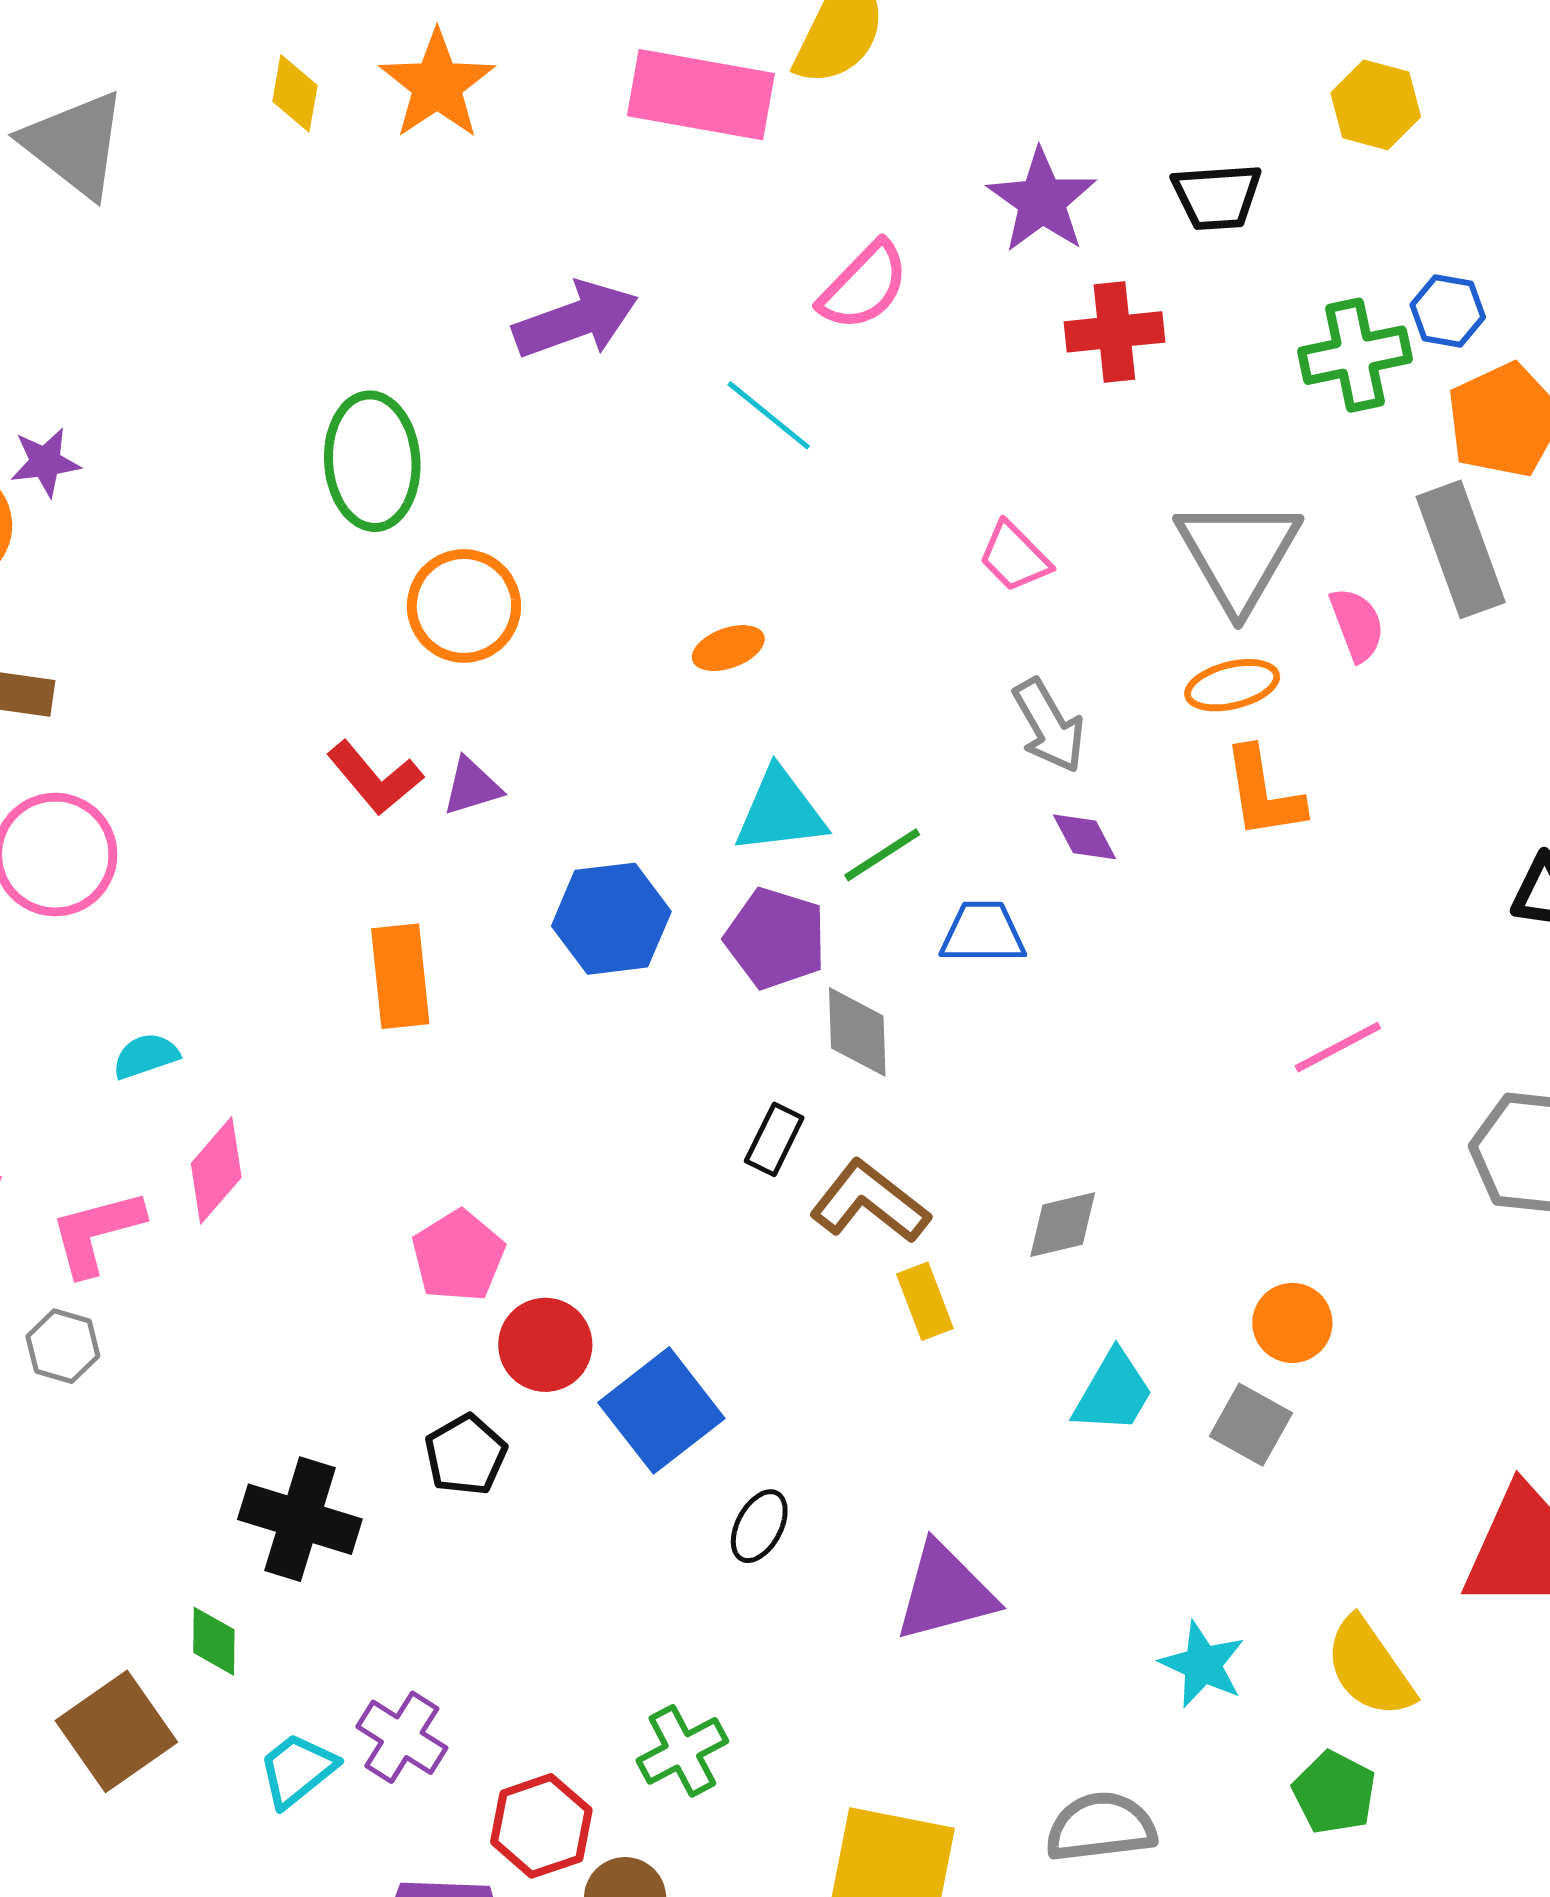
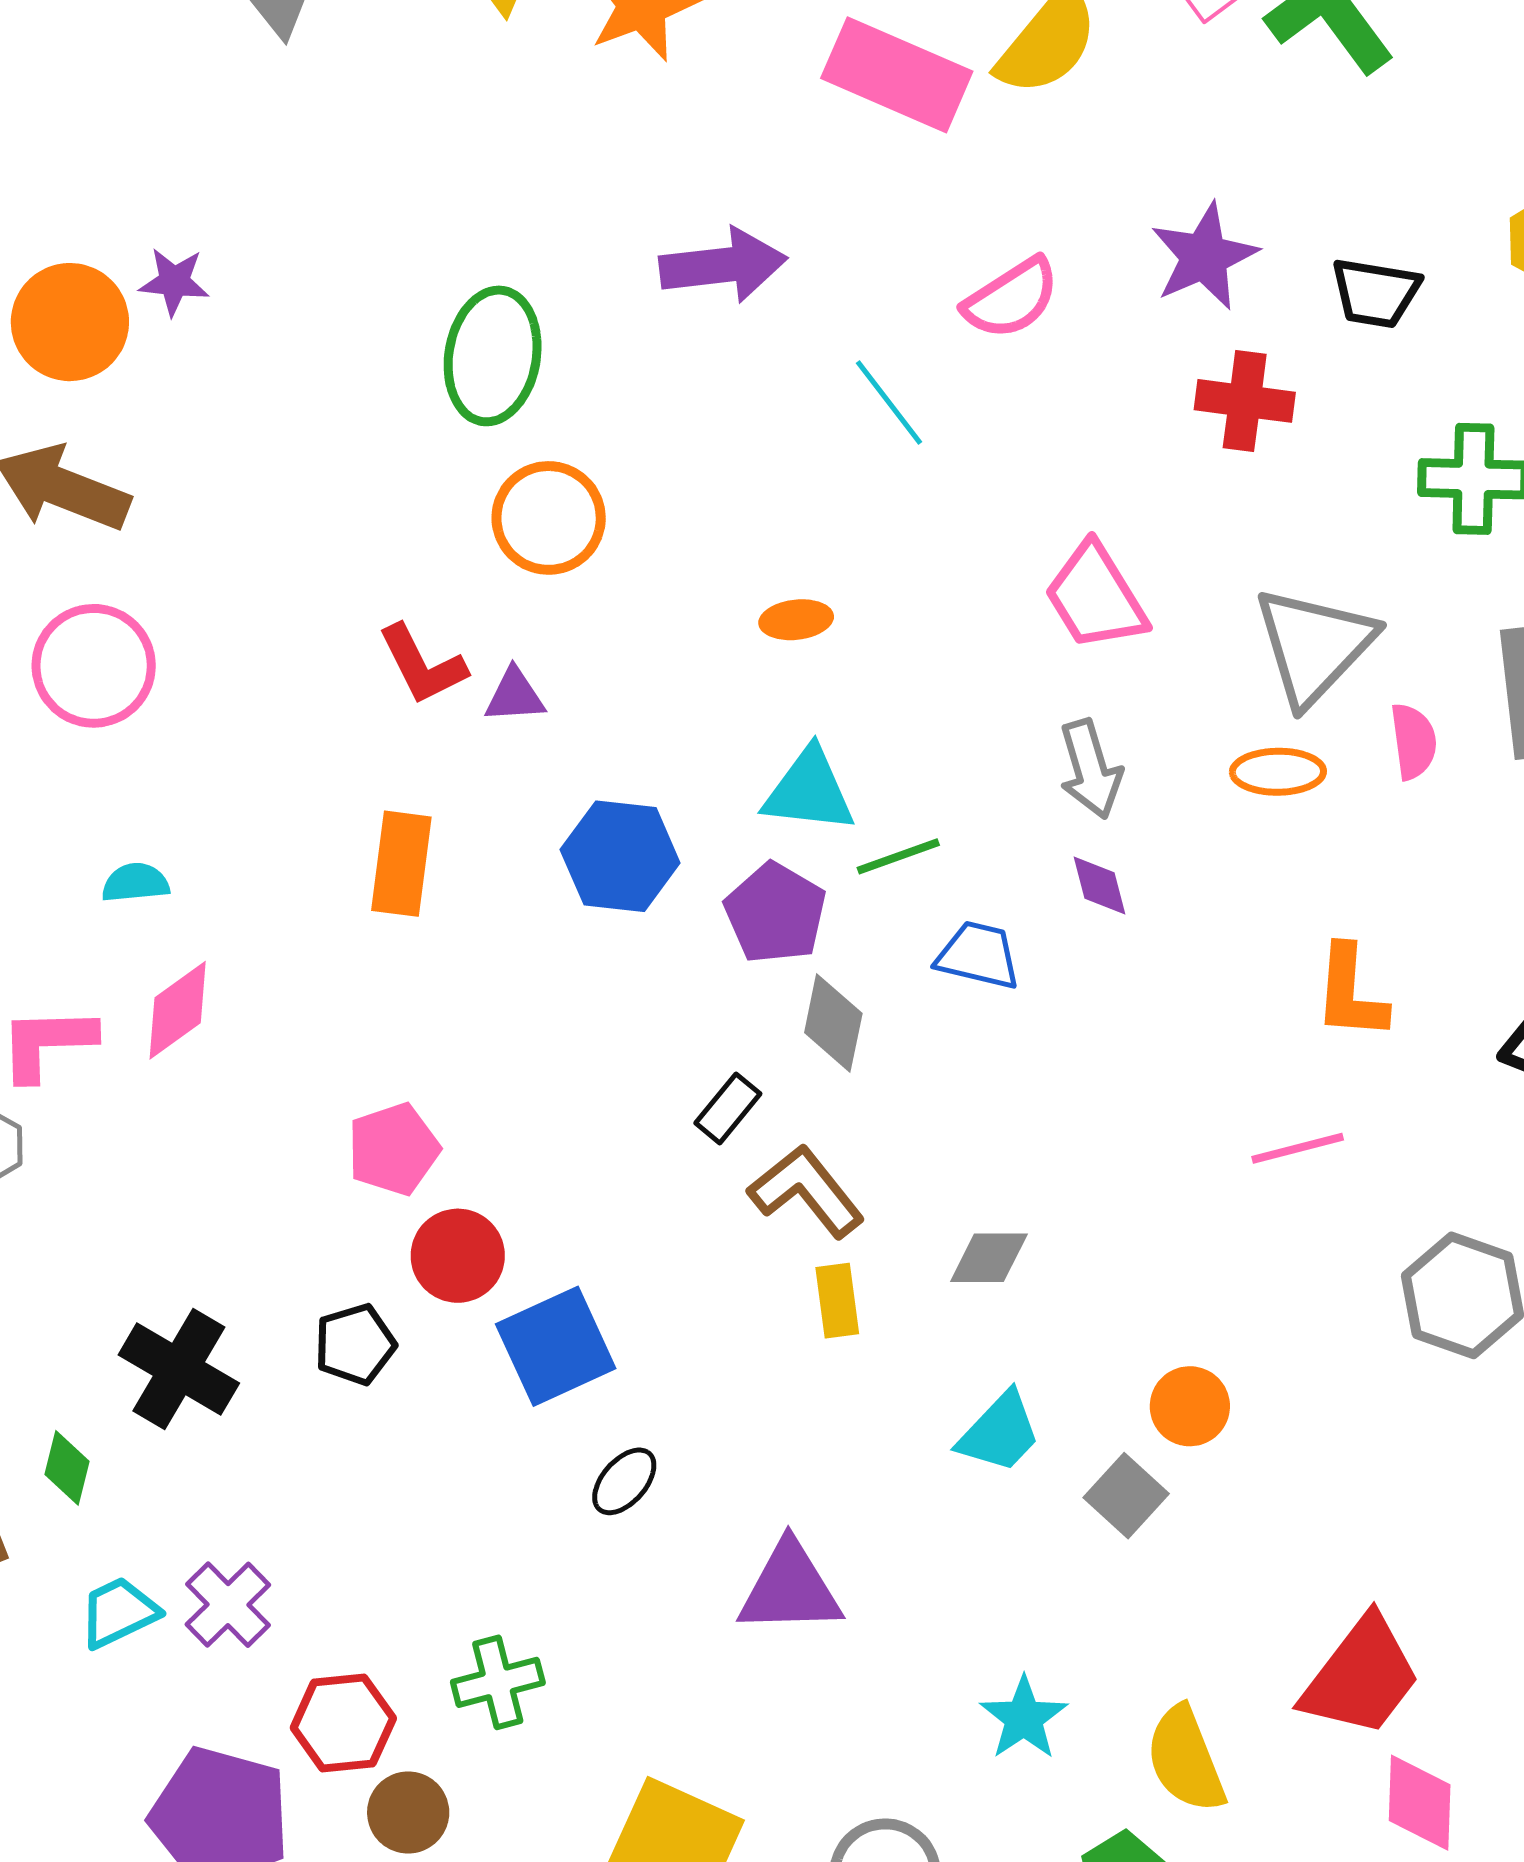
pink trapezoid: (1014, 557) -> (1096, 597), size x1.5
orange L-shape: (1263, 793) -> (1350, 993), moved

